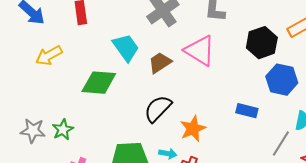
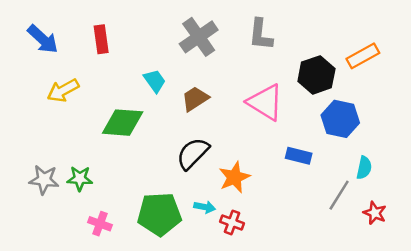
cyan trapezoid: (126, 48) -> (155, 81), size x0.7
pink triangle: (200, 51) -> (265, 102), moved
green star: (63, 130) -> (80, 178), turned 30

